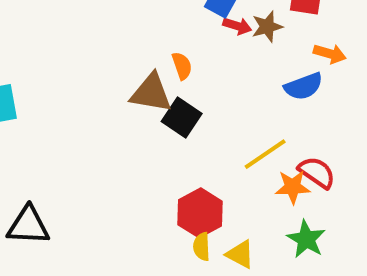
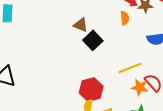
orange semicircle: (182, 66) -> (125, 18), moved
brown triangle: (151, 93) -> (81, 25), size x0.7

